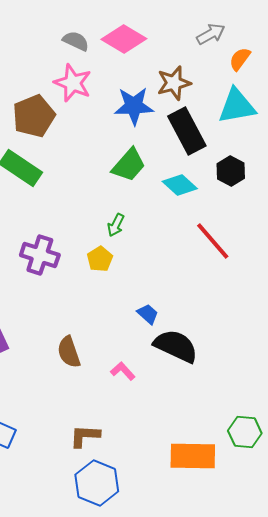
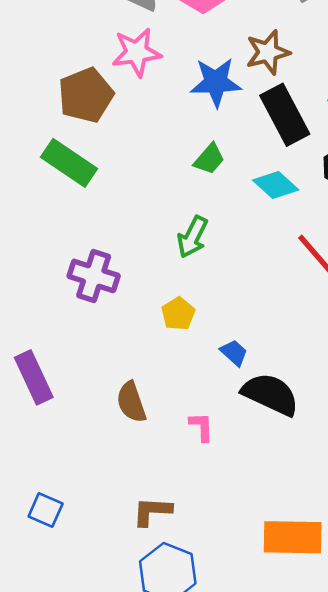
pink star: (73, 83) -> (137, 52), turned -30
green trapezoid: (129, 165) -> (209, 159), size x0.7
green arrow: (116, 225) -> (192, 237), size x1.4
yellow pentagon: (100, 259) -> (178, 314), moved
pink L-shape: (123, 371) -> (202, 427), turned 40

